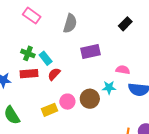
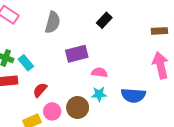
black rectangle: (125, 24) -> (104, 20), moved
pink semicircle: (123, 70) -> (99, 72), moved
red semicircle: (54, 74) -> (40, 90), moved

